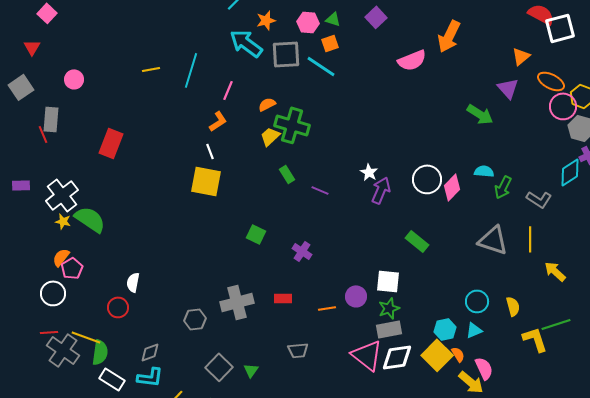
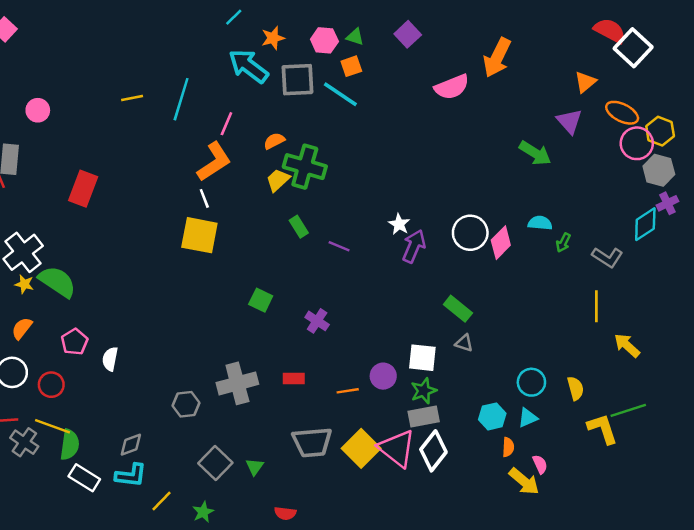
white square: (560, 28) -> (633, 48), turned -32
orange L-shape: (218, 121) -> (214, 162), size x1.6
green arrow: (503, 187) -> (563, 243), size x0.7
gray triangle: (493, 240) -> (464, 343), moved, size x0.5
pink pentagon: (72, 268) -> (75, 342), moved
red circle: (118, 307) -> (51, 385), moved
gray cross: (63, 350) -> (24, 442), size x0.7
gray trapezoid: (298, 350) -> (312, 442), size x1.6
orange semicircle: (458, 354) -> (508, 447), turned 35
yellow square: (437, 355) -> (361, 448), moved
white diamond: (397, 357) -> (433, 451), turned -44
pink semicircle: (484, 368) -> (540, 464), size x0.7

